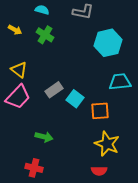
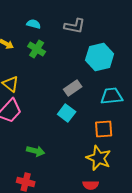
gray rectangle: (54, 90) -> (73, 88), moved
orange square: (100, 111) -> (104, 129), moved

